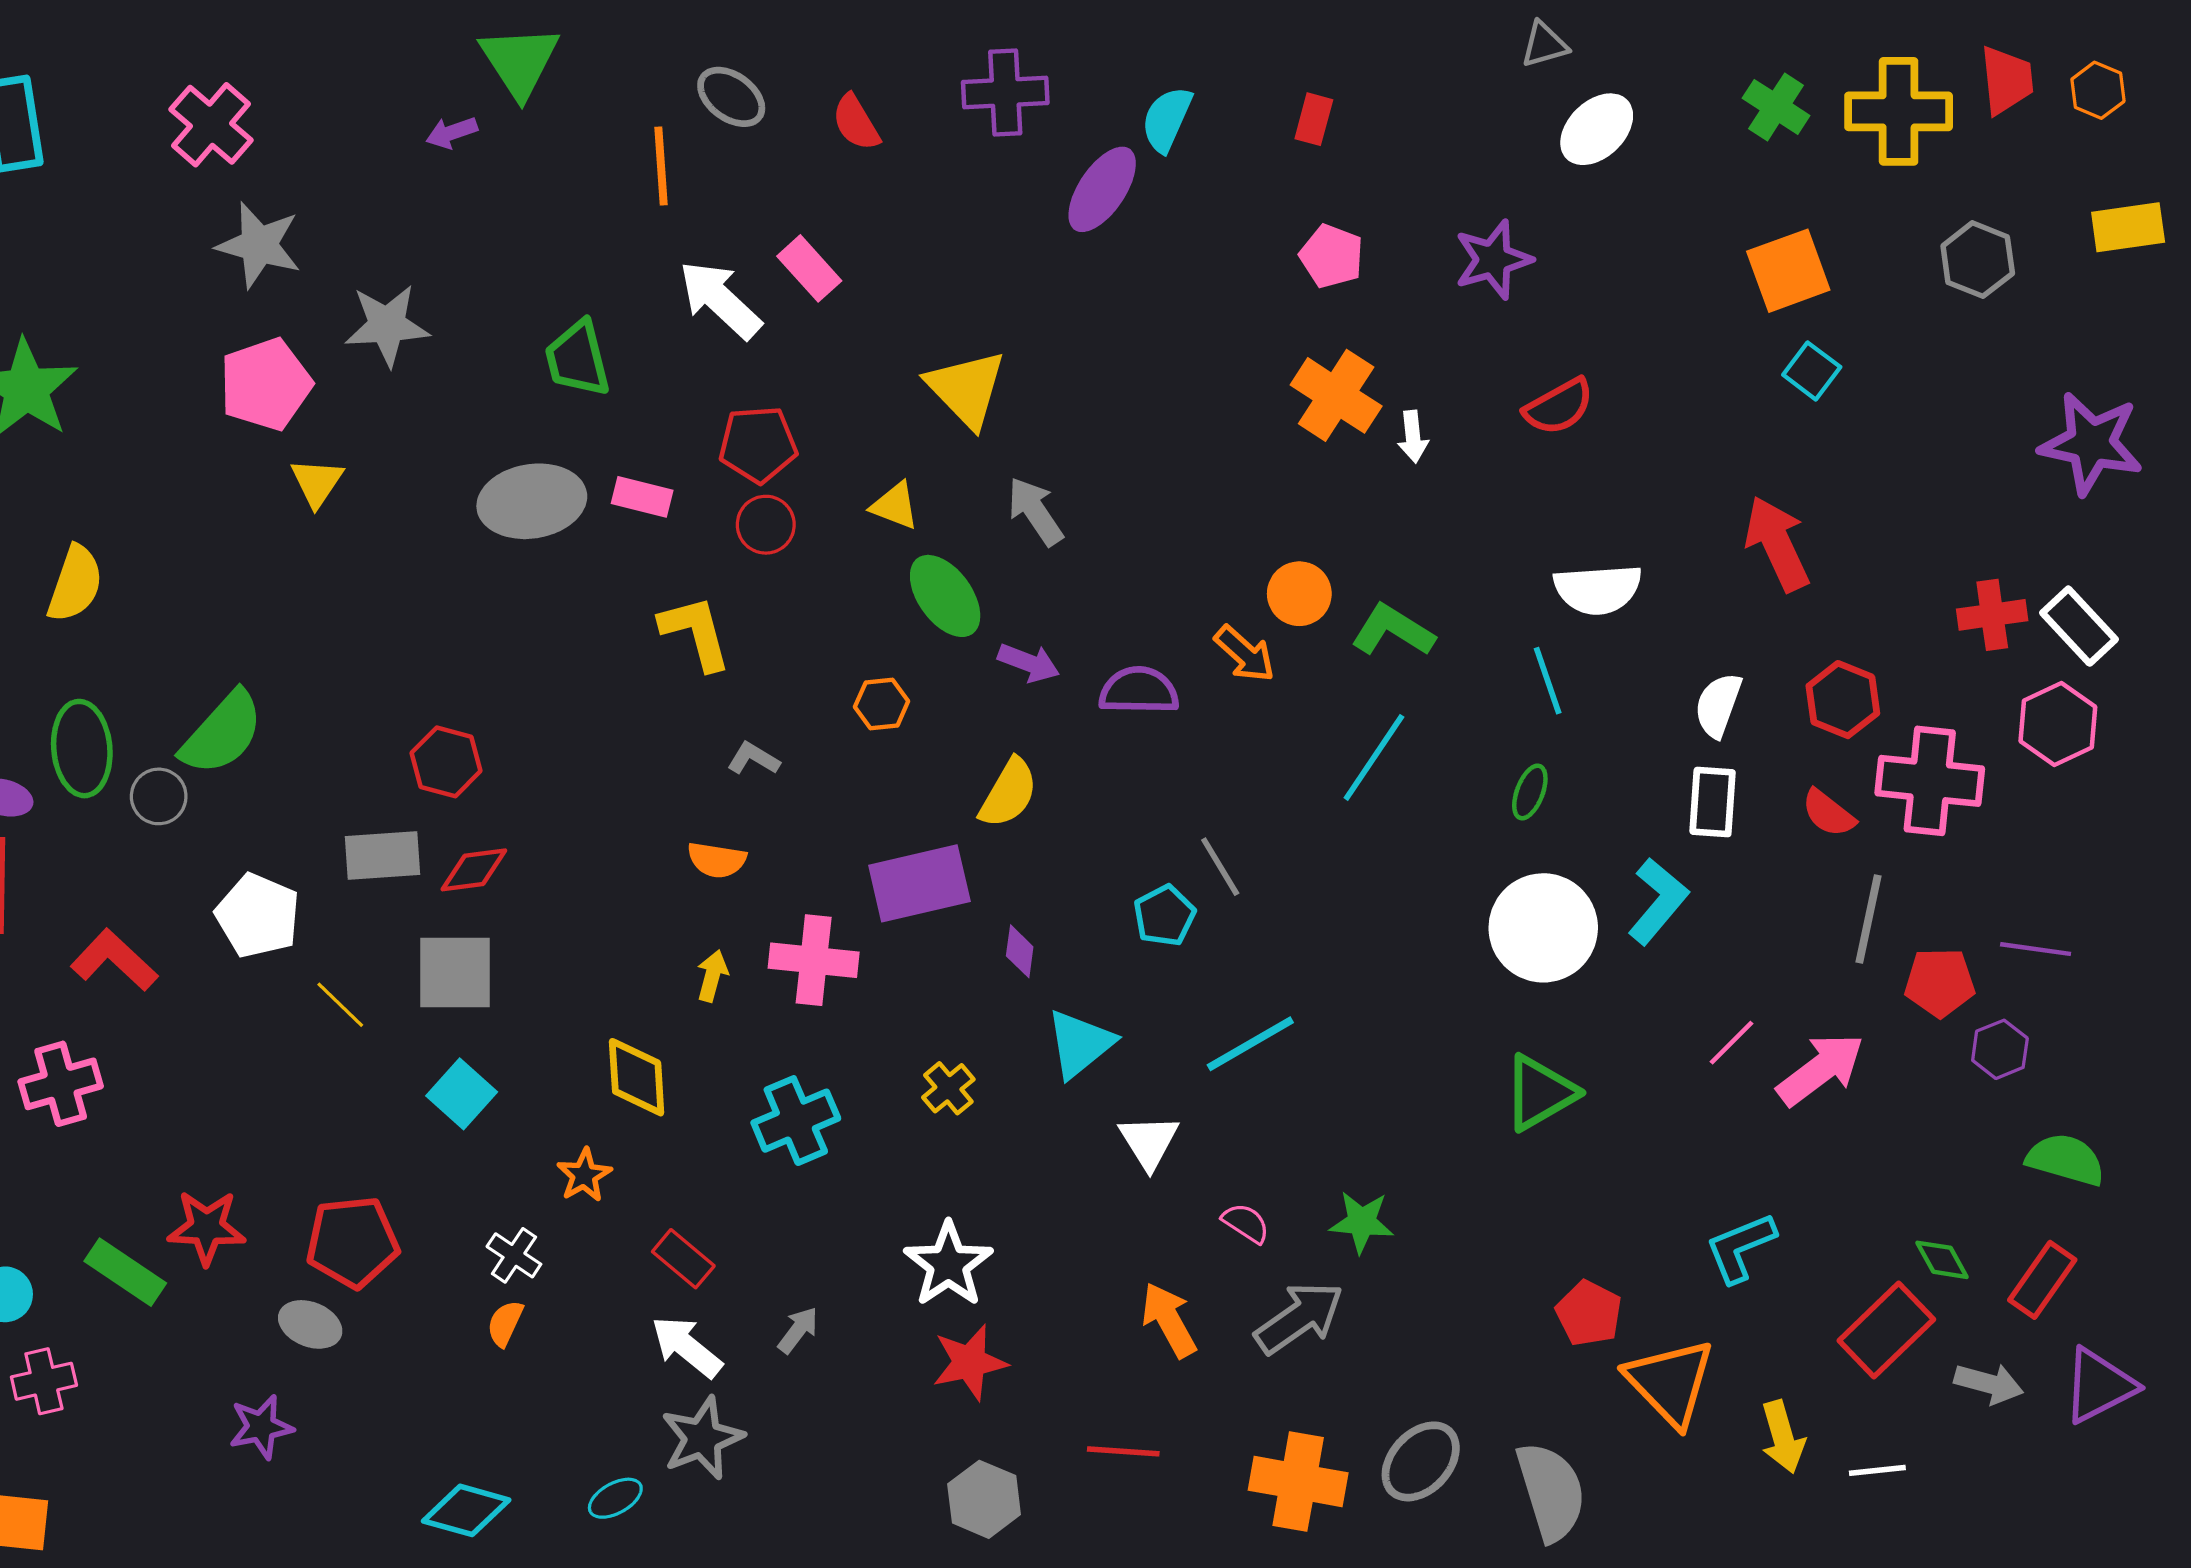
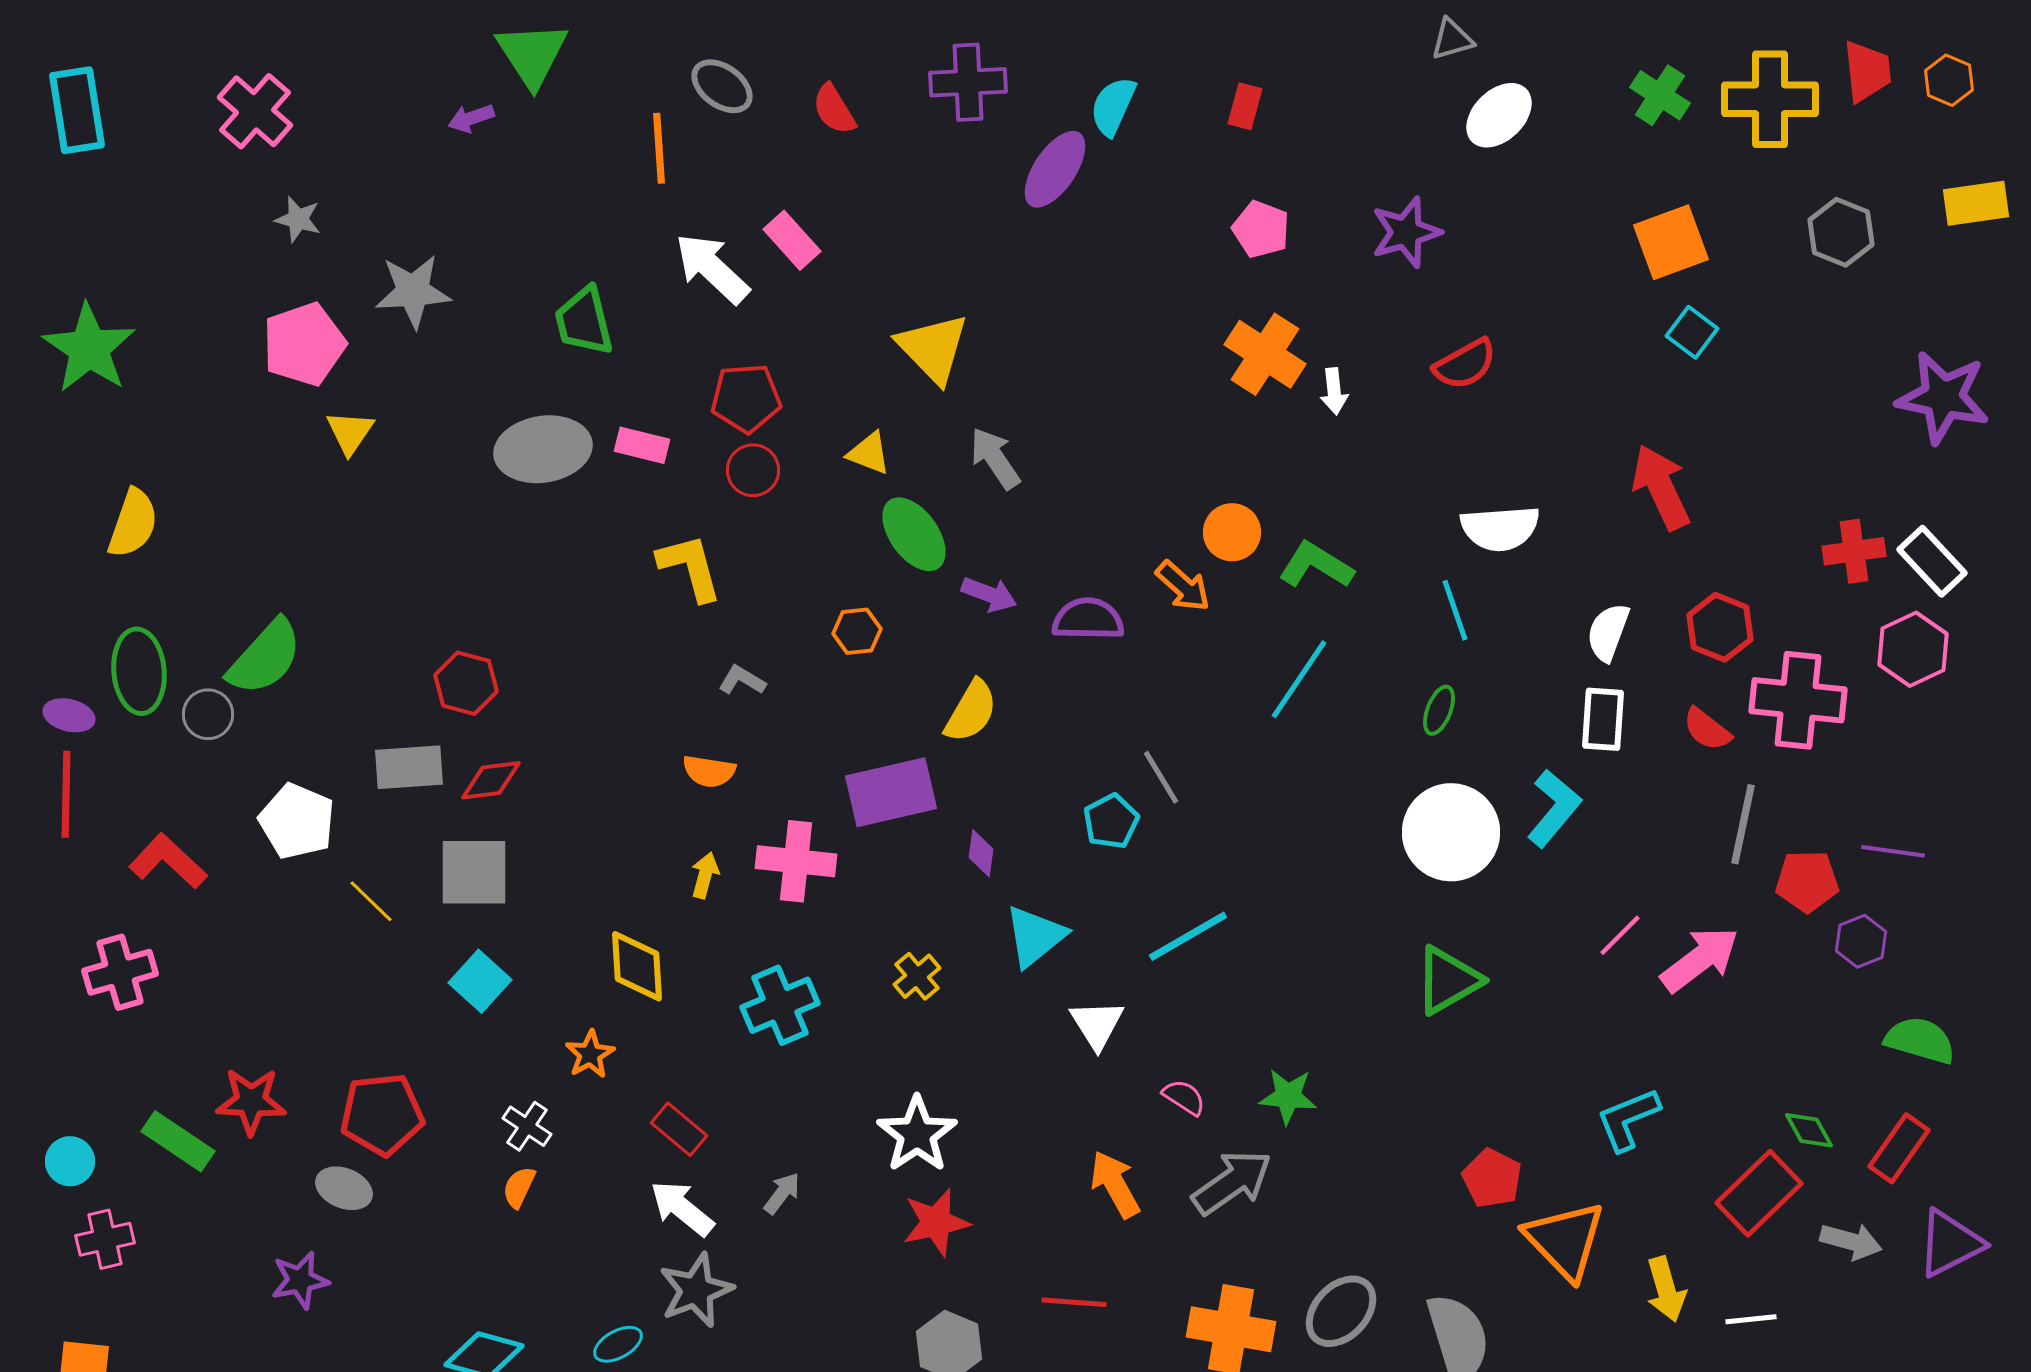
gray star: (259, 245) -> (298, 219), size x0.6

